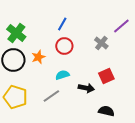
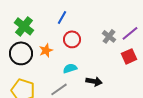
blue line: (62, 24) -> (62, 17), moved
purple line: (121, 26) -> (130, 33), moved
red square: (106, 76) -> (129, 56), moved

